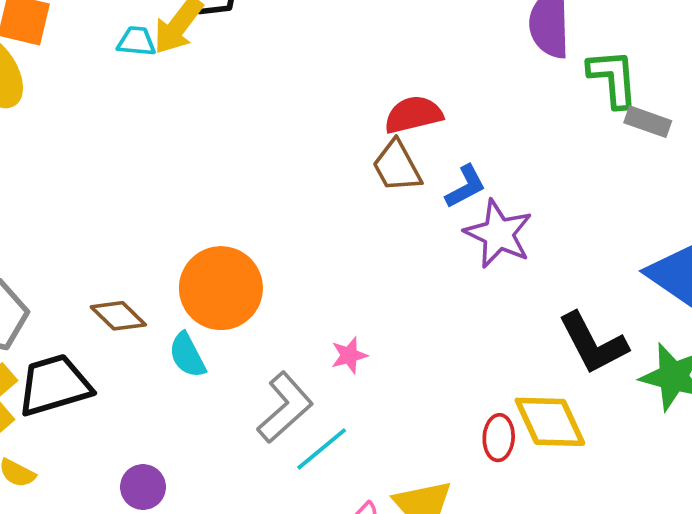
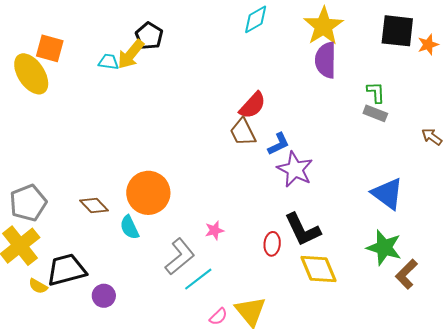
green L-shape: (613, 78) -> (376, 92), moved, size x0.7
red semicircle: (413, 115) -> (253, 105), turned 144
black L-shape: (593, 343) -> (302, 230), moved
black trapezoid: (54, 385) -> (66, 270), moved
red ellipse: (499, 438) -> (272, 244), moved

